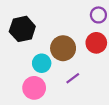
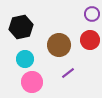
cyan circle: (42, 63) -> (25, 59), moved

